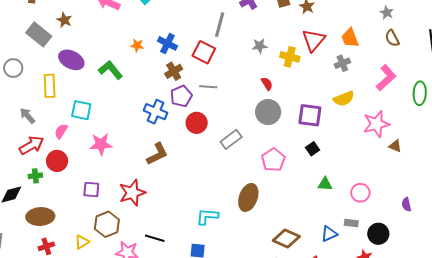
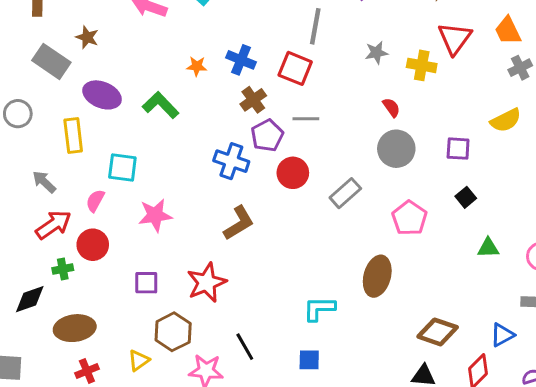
gray cross: (342, 63) -> (520, 68), moved
purple square: (310, 115) -> (458, 149), size x0.7
blue triangle: (329, 234) -> (502, 335), moved
black line: (155, 238) -> (245, 347), turned 48

